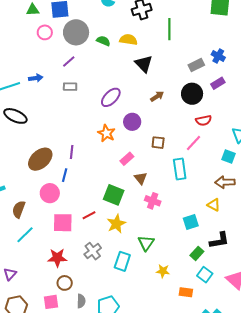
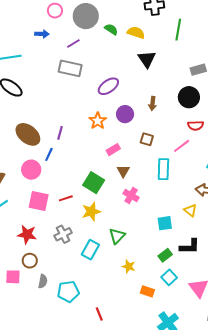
blue arrow: (36, 78) -> (42, 34), moved
gray rectangle: (70, 87) -> (70, 68), size x1.6
brown arrow: (157, 96) -> (153, 103), moved, turned 120
brown ellipse: (40, 159) -> (28, 134), turned 70

